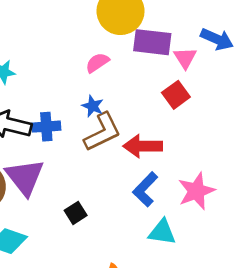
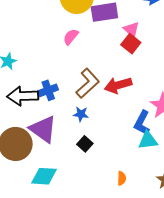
pink triangle: (185, 58) -> (131, 29), moved
blue star: (93, 106) -> (81, 114), moved
blue L-shape: (145, 189) -> (142, 123), moved

